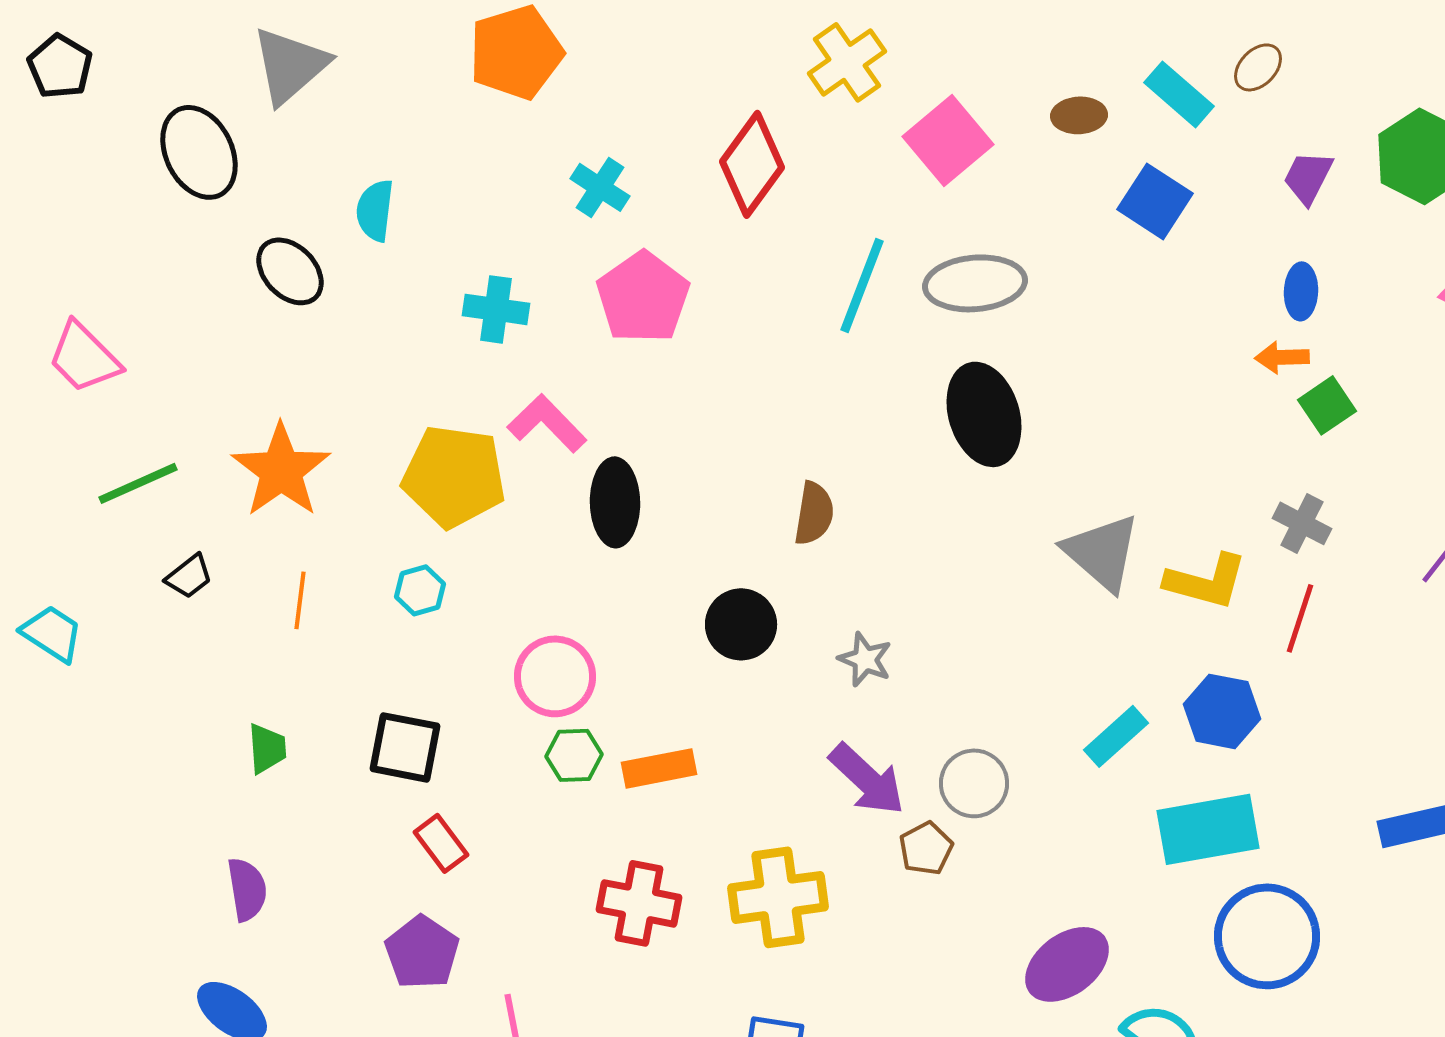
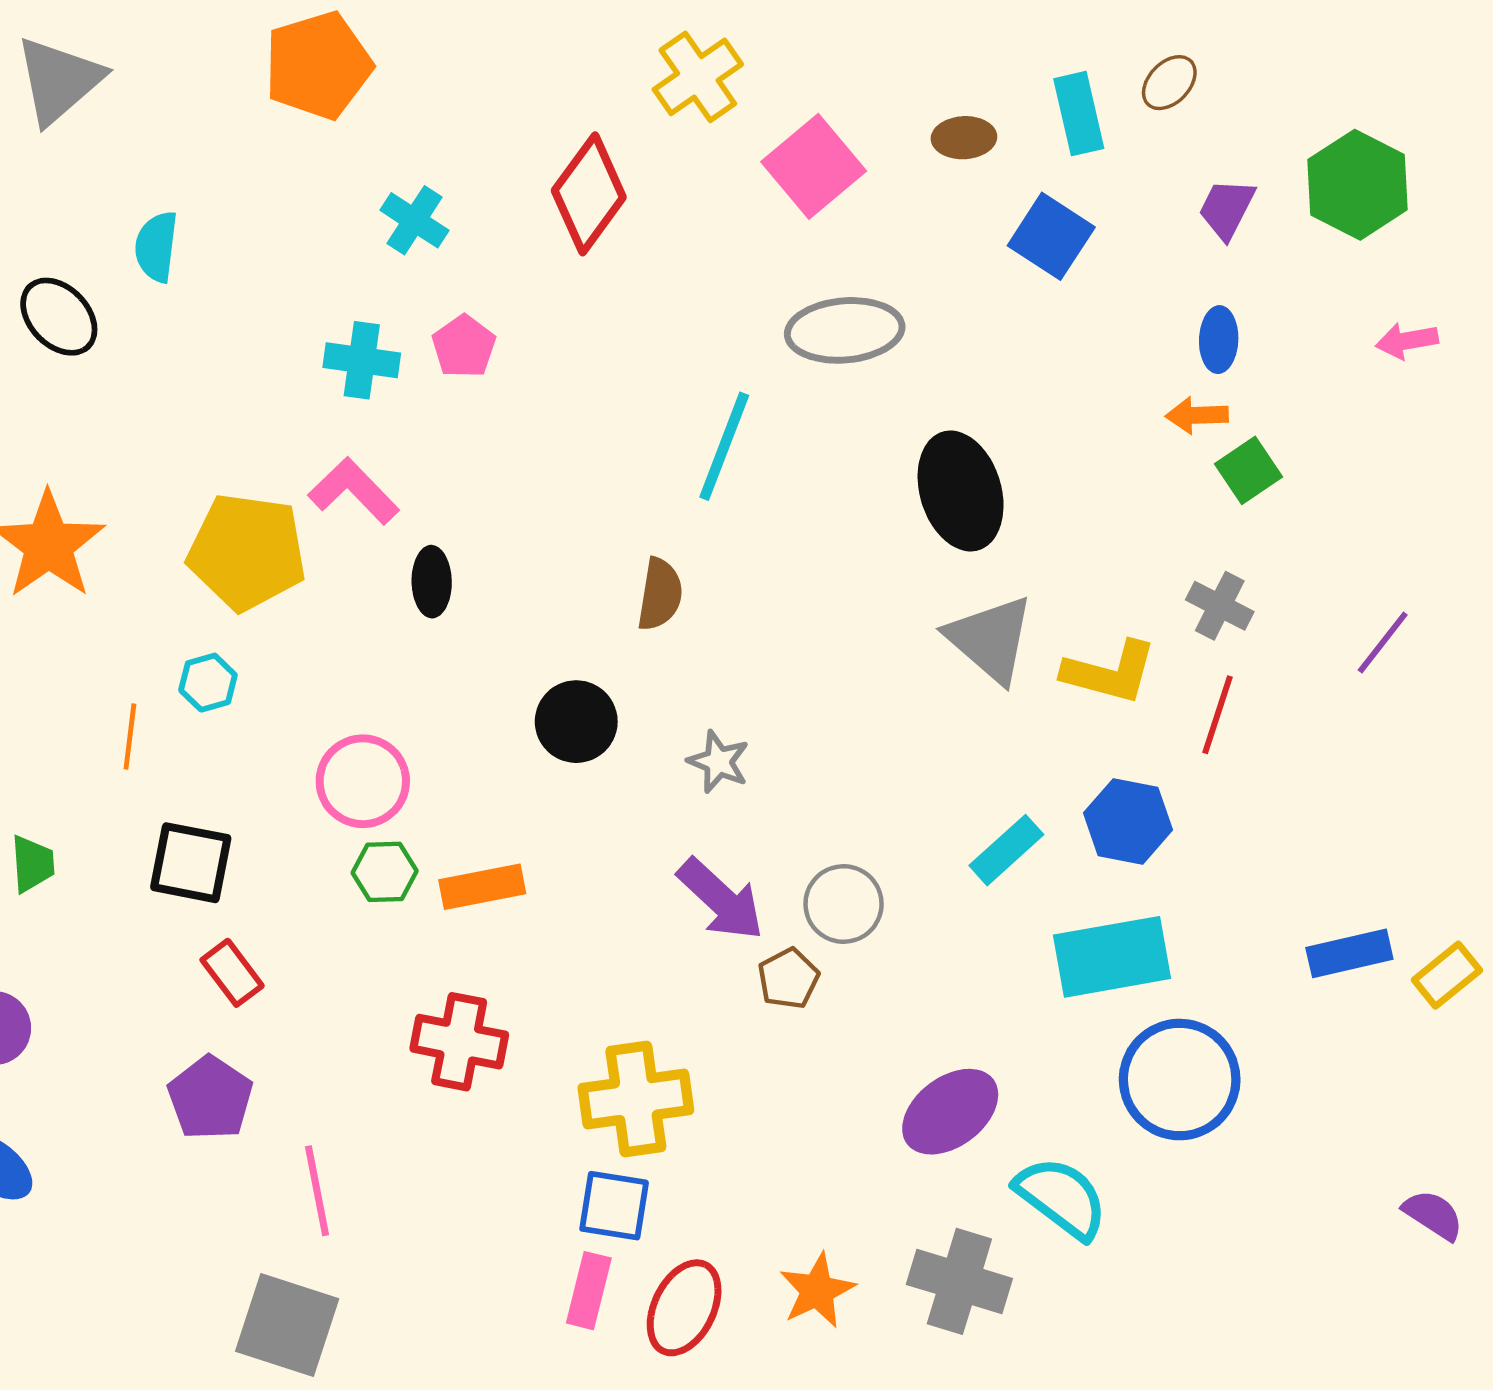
cyan rectangle: (1179, 94) -> (1079, 114), turned 36
cyan line: (862, 285) -> (724, 446), moved
pink pentagon: (643, 297) -> (464, 346), size x0.6
cyan cross: (496, 309) -> (362, 360), moved
black ellipse: (984, 414) -> (961, 491), moved
black ellipse: (615, 502) -> (432, 582), size x0.7
orange line: (300, 600) -> (130, 737), moved
yellow cross: (778, 897) -> (636, 1099), moved

